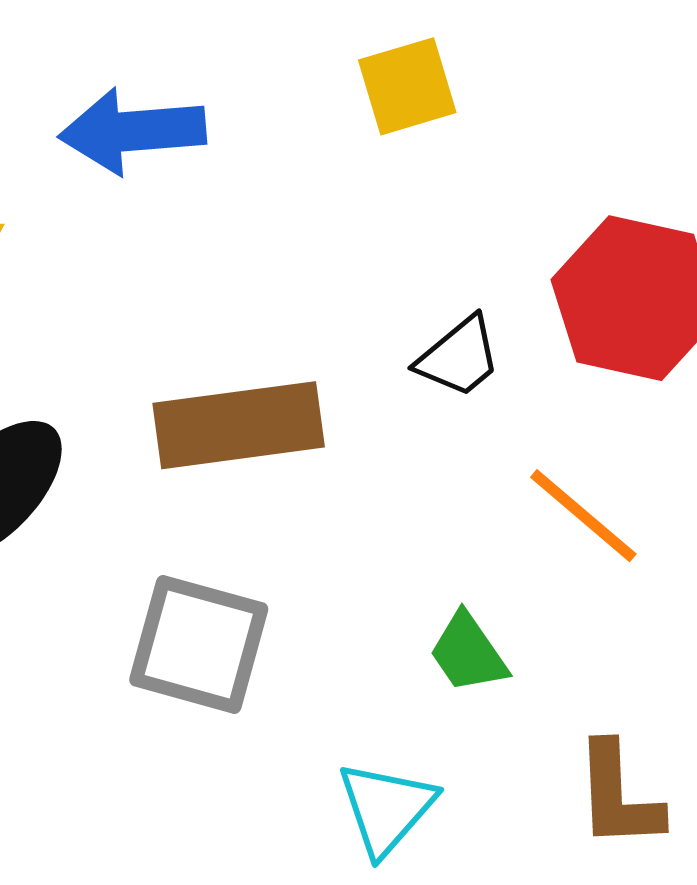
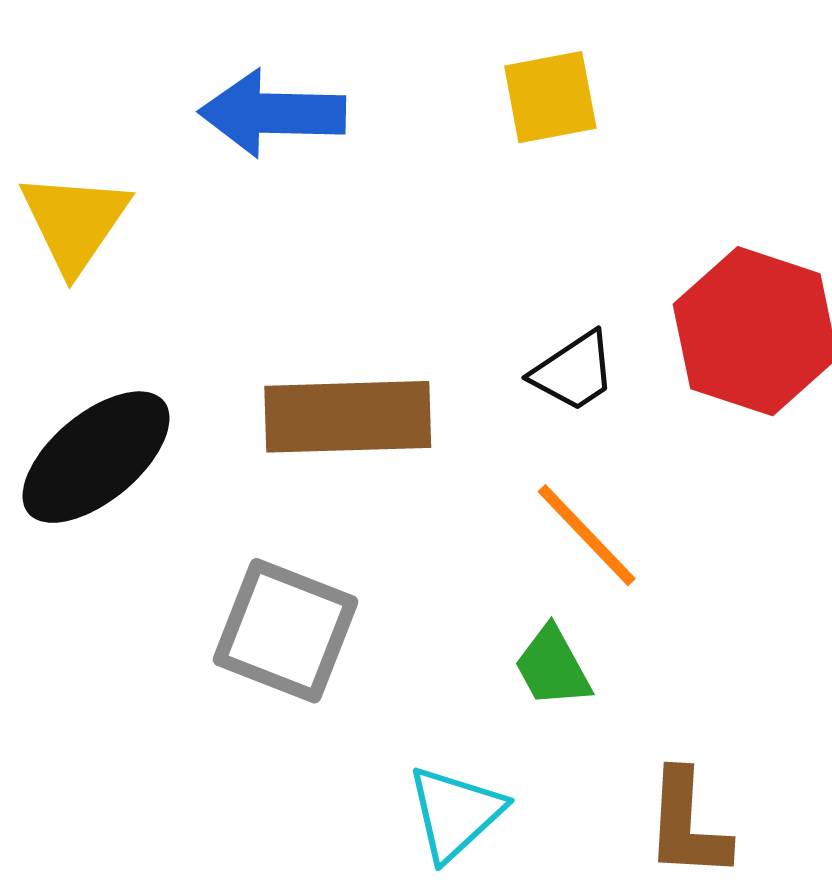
orange line: (583, 516) -> (587, 535), moved

